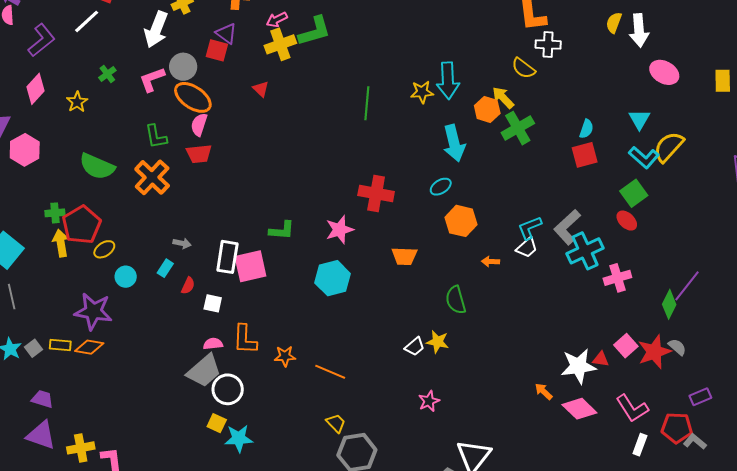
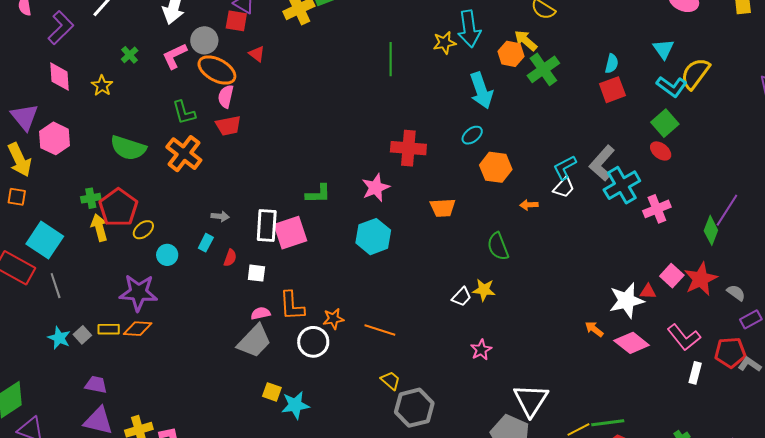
pink diamond: (35, 89) -> (59, 77), turned -40
red triangle: (261, 89) -> (257, 54), moved
gray semicircle: (677, 347) -> (736, 293), moved
white circle: (228, 389) -> (313, 342), moved

